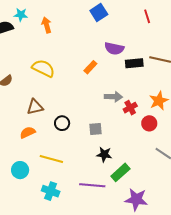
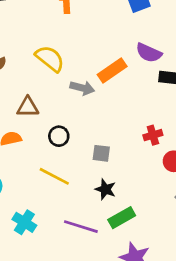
orange rectangle: (90, 67) -> (112, 71), size x1.5
gray arrow: (113, 97) -> (82, 88), moved
yellow line: (51, 159) -> (54, 176), moved

